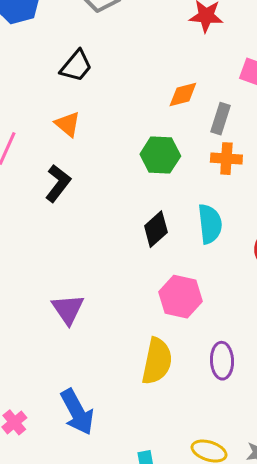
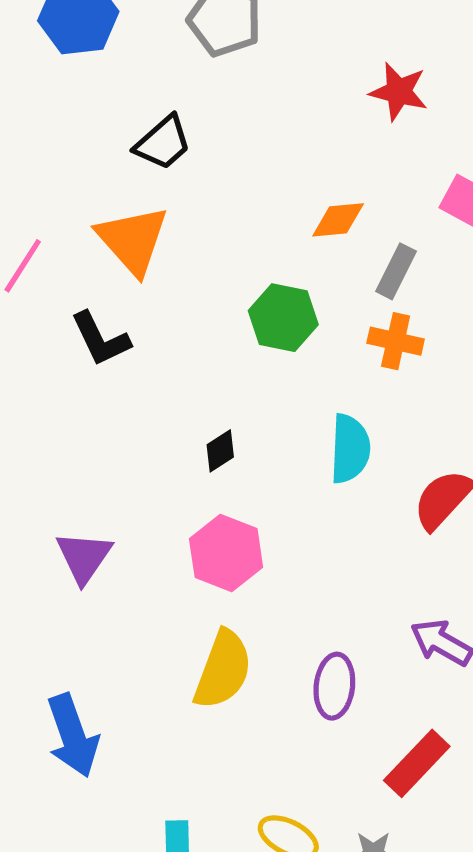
orange triangle: (68, 124) -> (133, 240), size x1.6
black L-shape: (58, 183) -> (100, 339), turned 108
black diamond: (156, 229) -> (220, 451), moved, size x0.7
pink hexagon: (181, 297) -> (226, 553), moved

